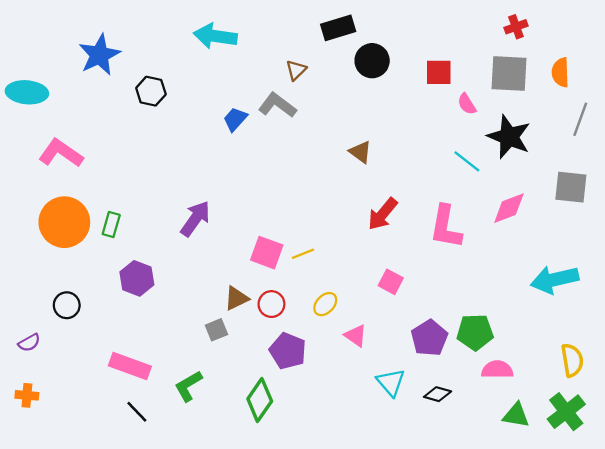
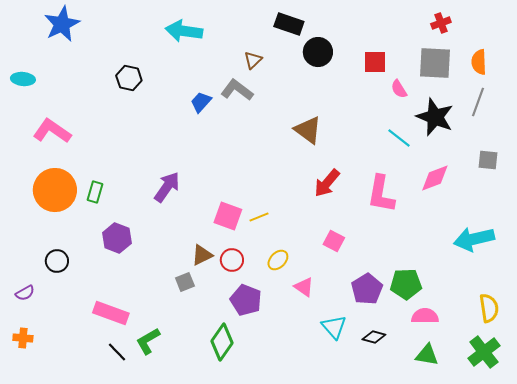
black rectangle: (338, 28) -> (289, 24), turned 36
blue star: (99, 55) -> (62, 24), moved
cyan ellipse: (27, 92) -> (23, 79), size x0.7
gray line: (580, 119) -> (478, 102), moved
brown triangle: (360, 152) -> (308, 130), size x1.4
gray square: (571, 187) -> (488, 160), size x0.7
green L-shape: (188, 386) -> (148, 341), moved
green triangle: (516, 415) -> (427, 355), moved

